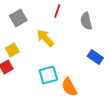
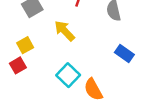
cyan square: (48, 75) -> (68, 75), turned -30

